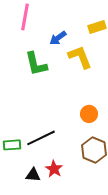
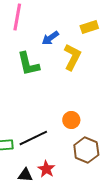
yellow L-shape: (80, 57) -> (72, 57), turned 48
orange circle: (89, 114) -> (71, 120), moved

